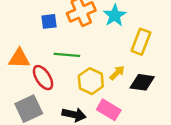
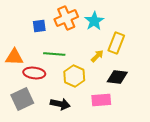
yellow arrow: (117, 73) -> (97, 56), moved
red ellipse: (43, 78) -> (34, 73), turned -50
pink rectangle: (109, 110) -> (101, 100), moved, turned -36

